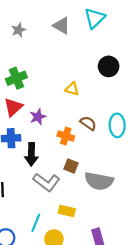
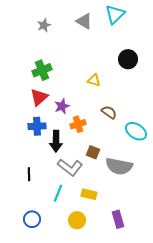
cyan ellipse: (117, 125) -> (136, 131), moved, turned -55
orange cross: (66, 136) -> (78, 124), moved, turned -35
cyan line: (36, 223) -> (58, 193), moved

